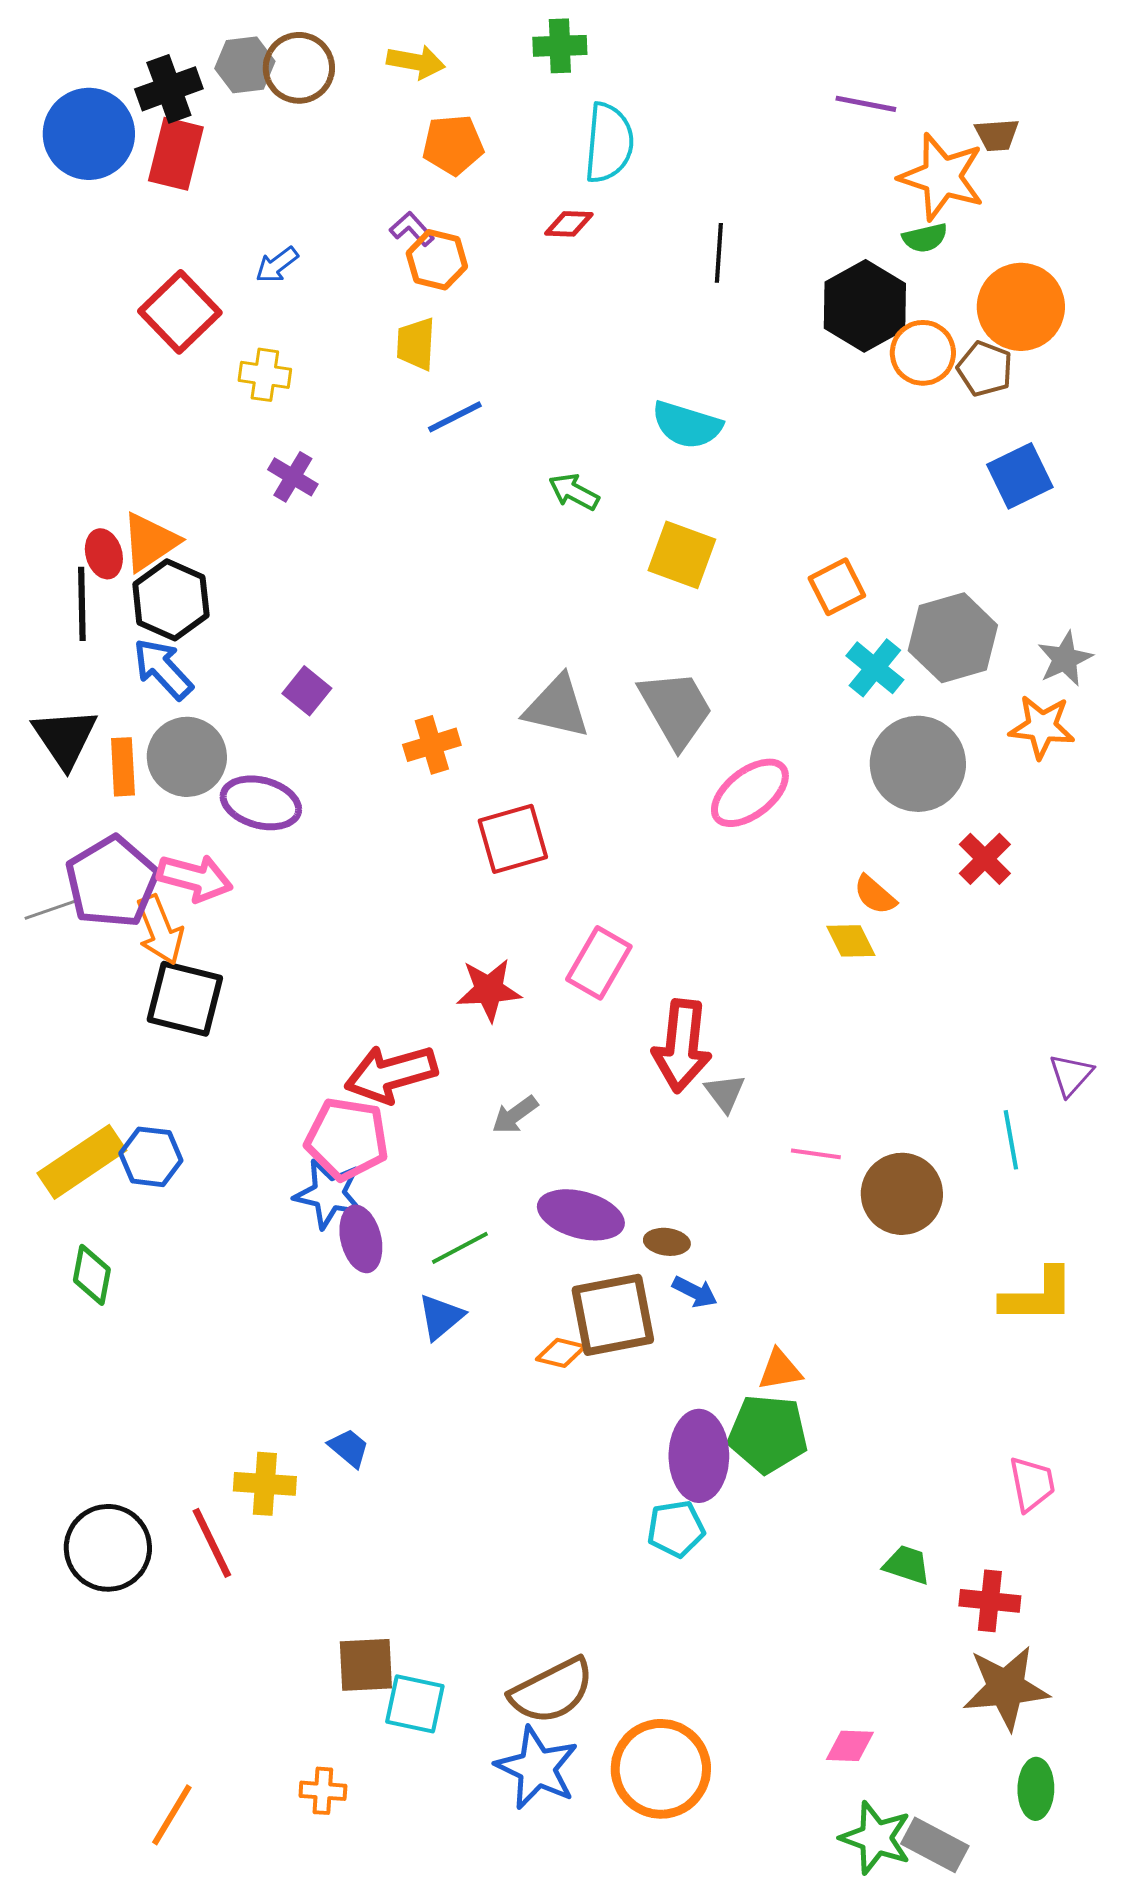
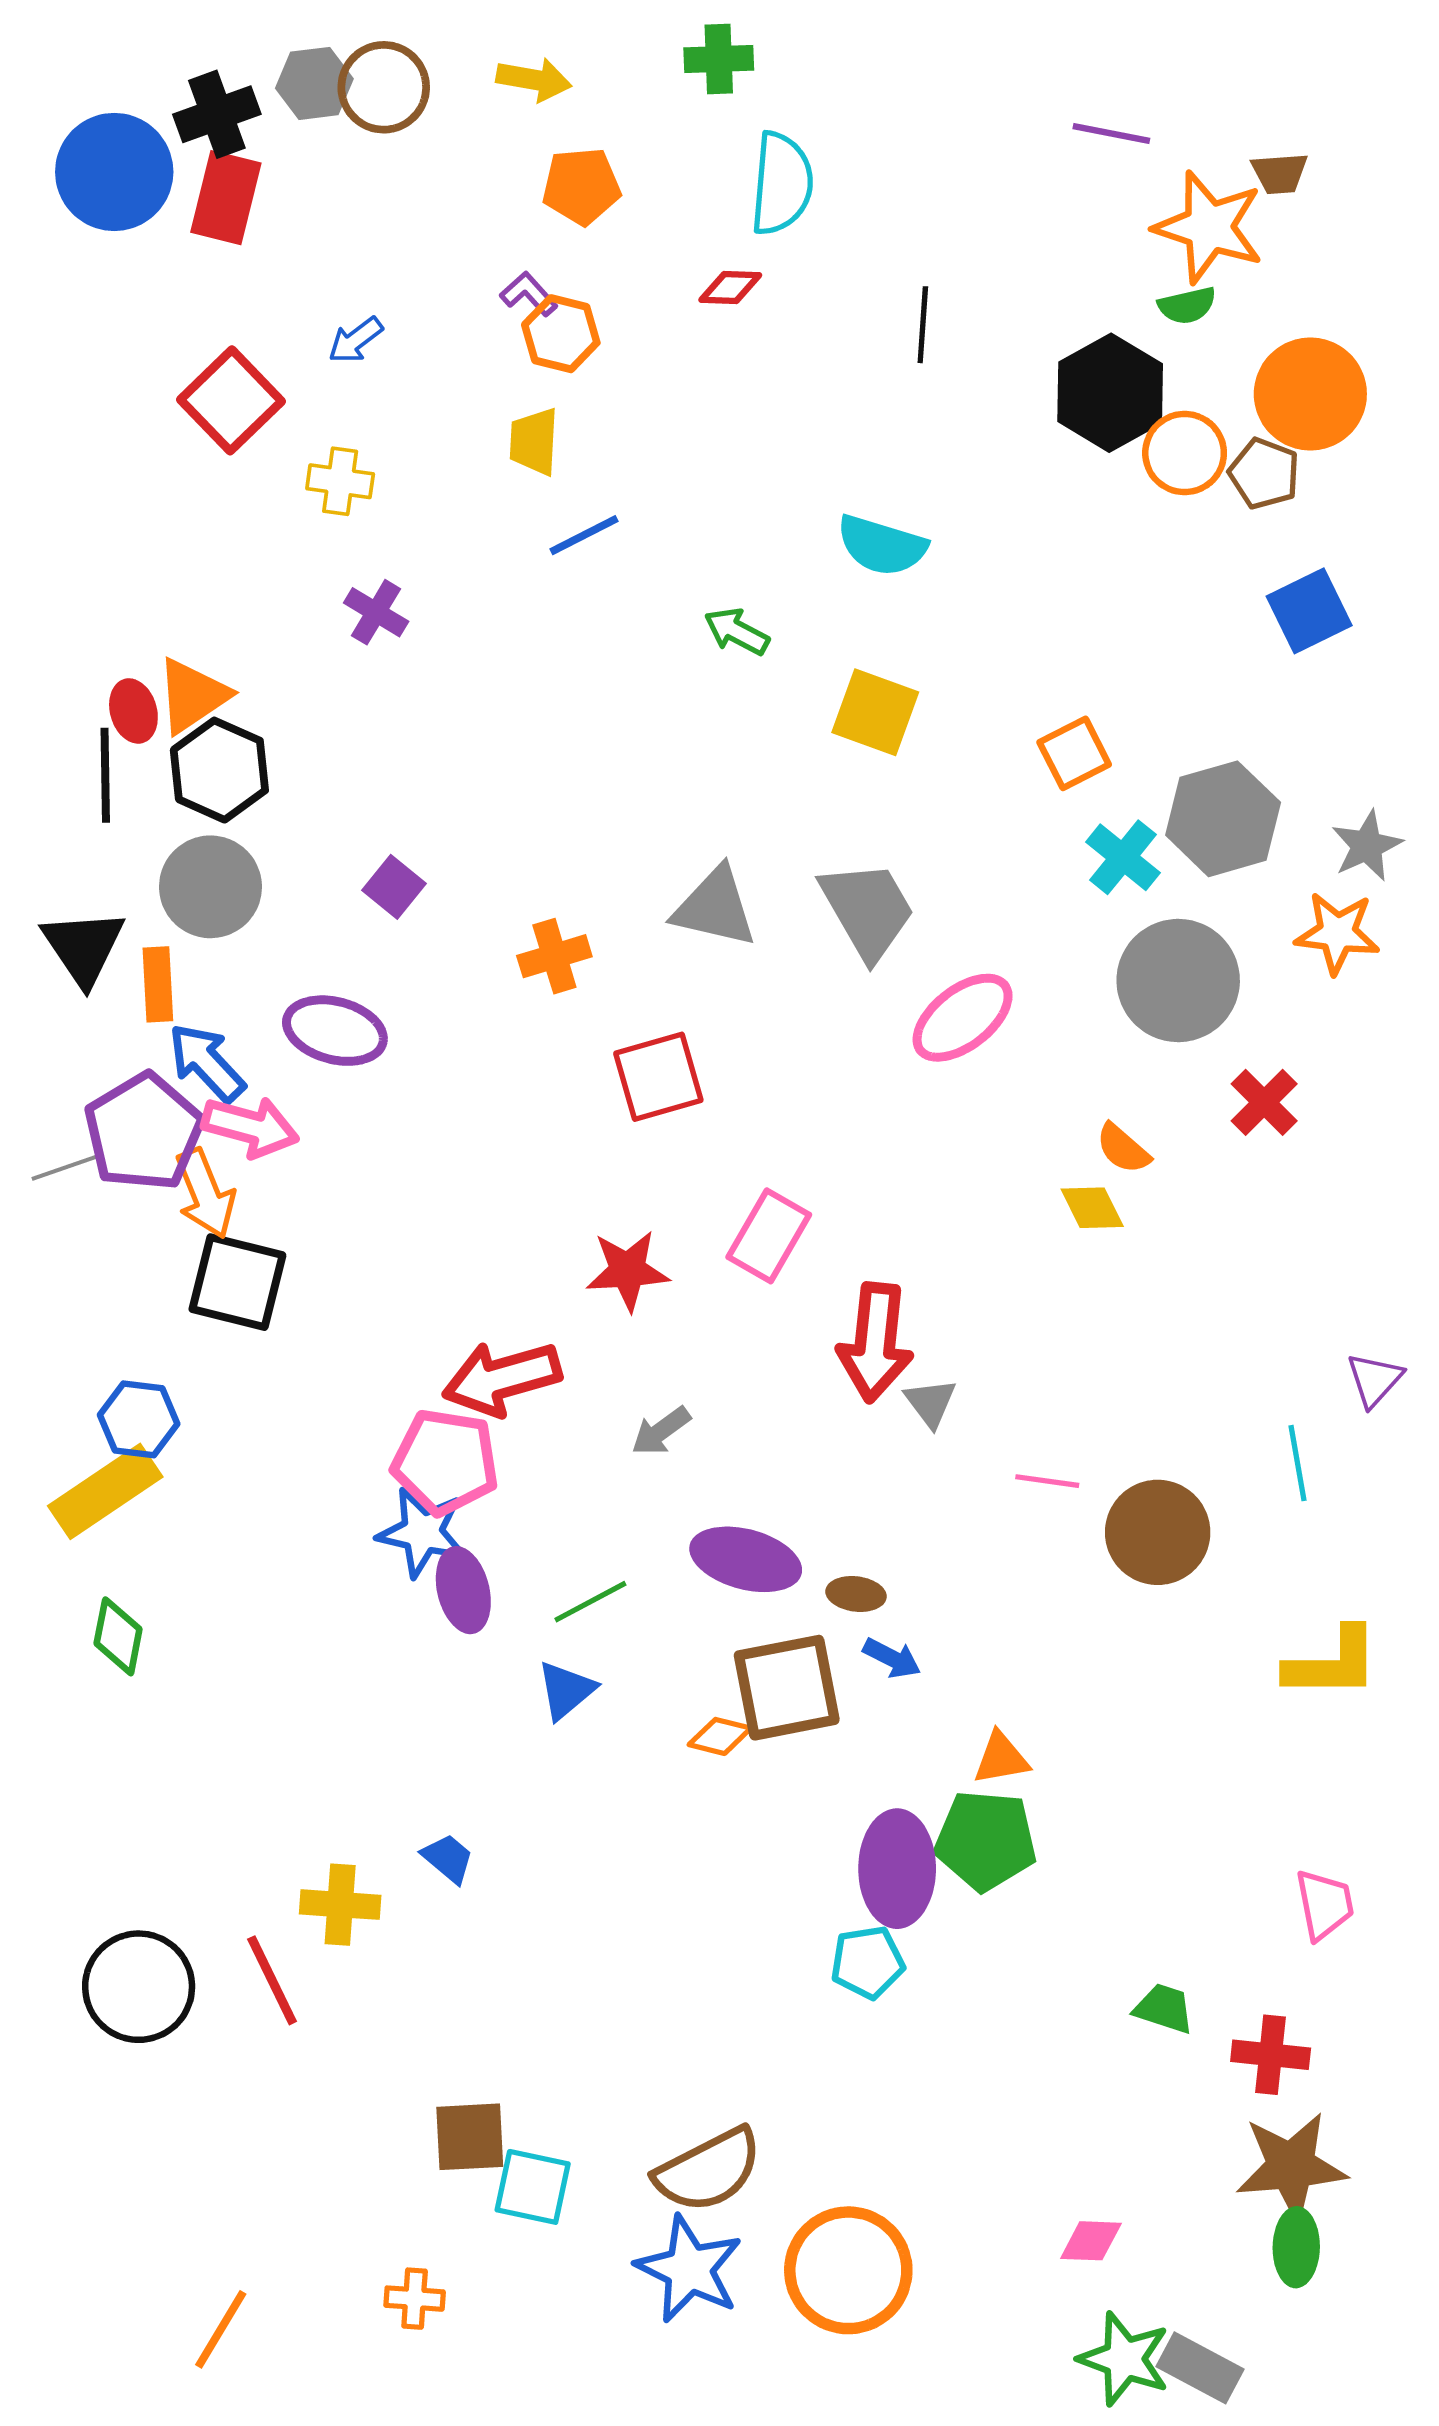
blue arrow: (163, 669) -> (207, 1063), moved
gray circle: (187, 757) -> (210, 887), moved
blue hexagon: (151, 1157) -> (139, 1419), moved
green ellipse: (1036, 1789) -> (1296, 2247), moved

